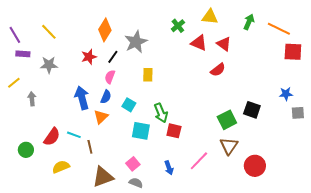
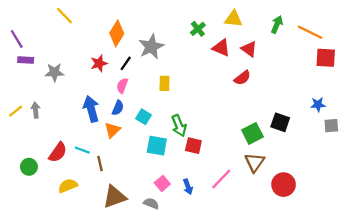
yellow line: (49, 32) -> (64, 16), moved
yellow line: (14, 83) -> (16, 111), moved
pink square: (133, 164) -> (162, 183), moved

